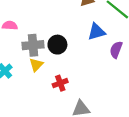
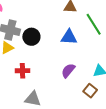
purple semicircle: (116, 50) -> (68, 71), moved

